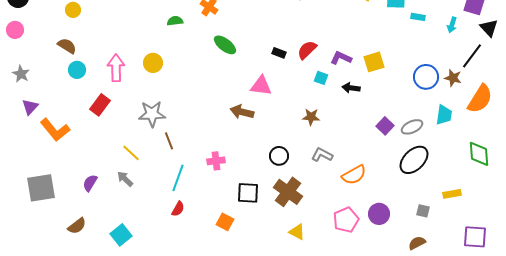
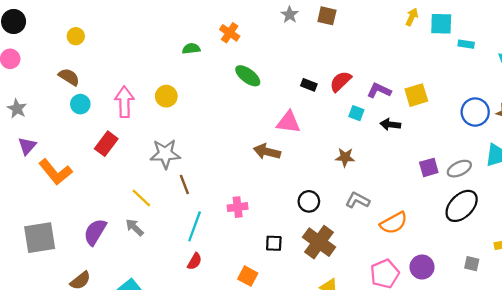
purple square: (385, 126) -> (429, 167), turned 30
purple semicircle: (90, 183) -> (95, 232), size x1.4
black square: (248, 193) -> (274, 243), size x0.7

